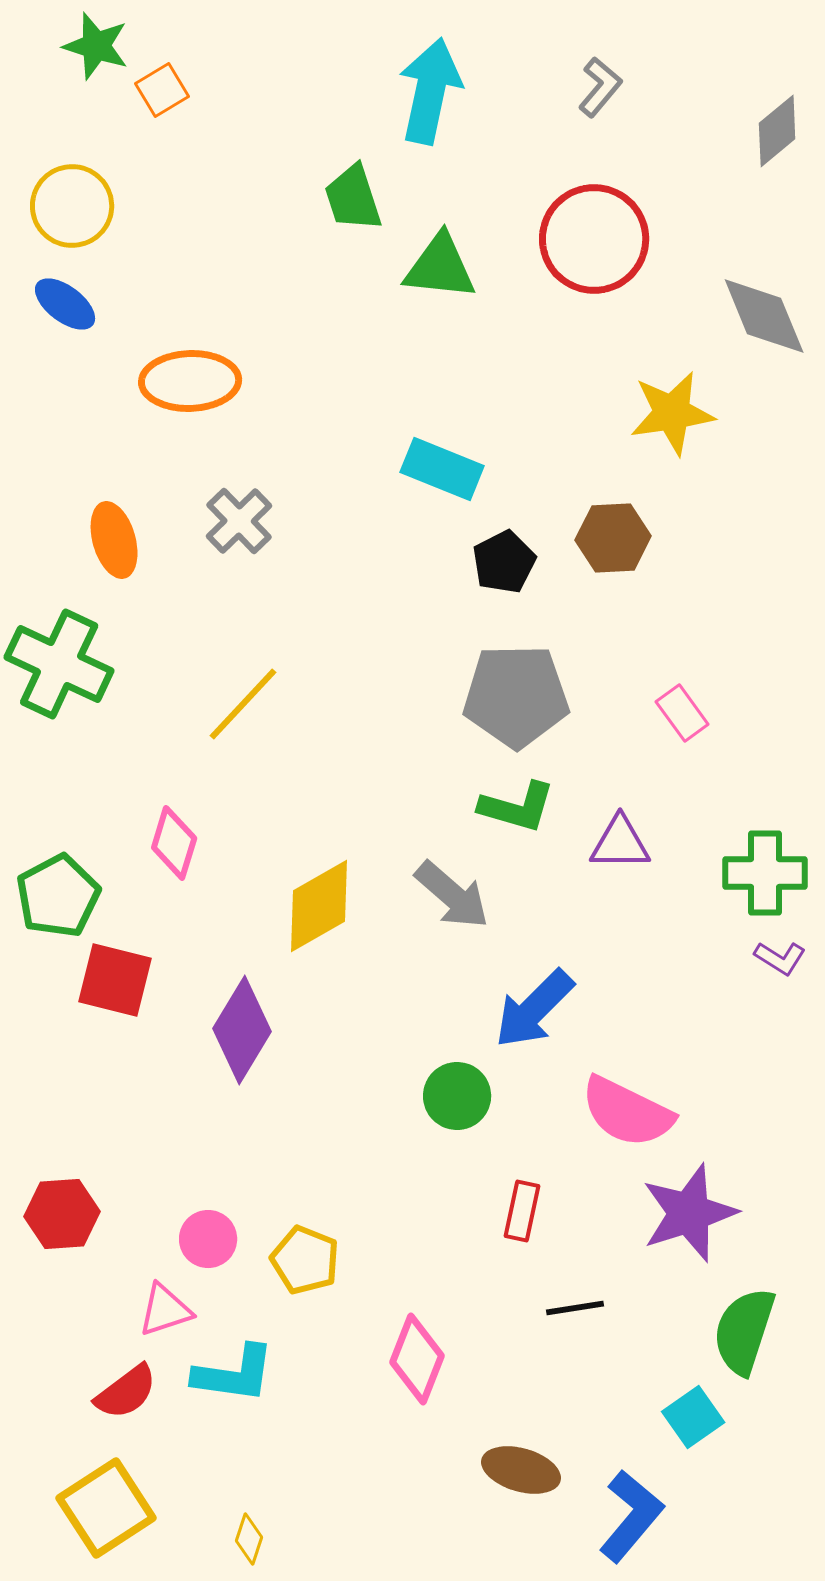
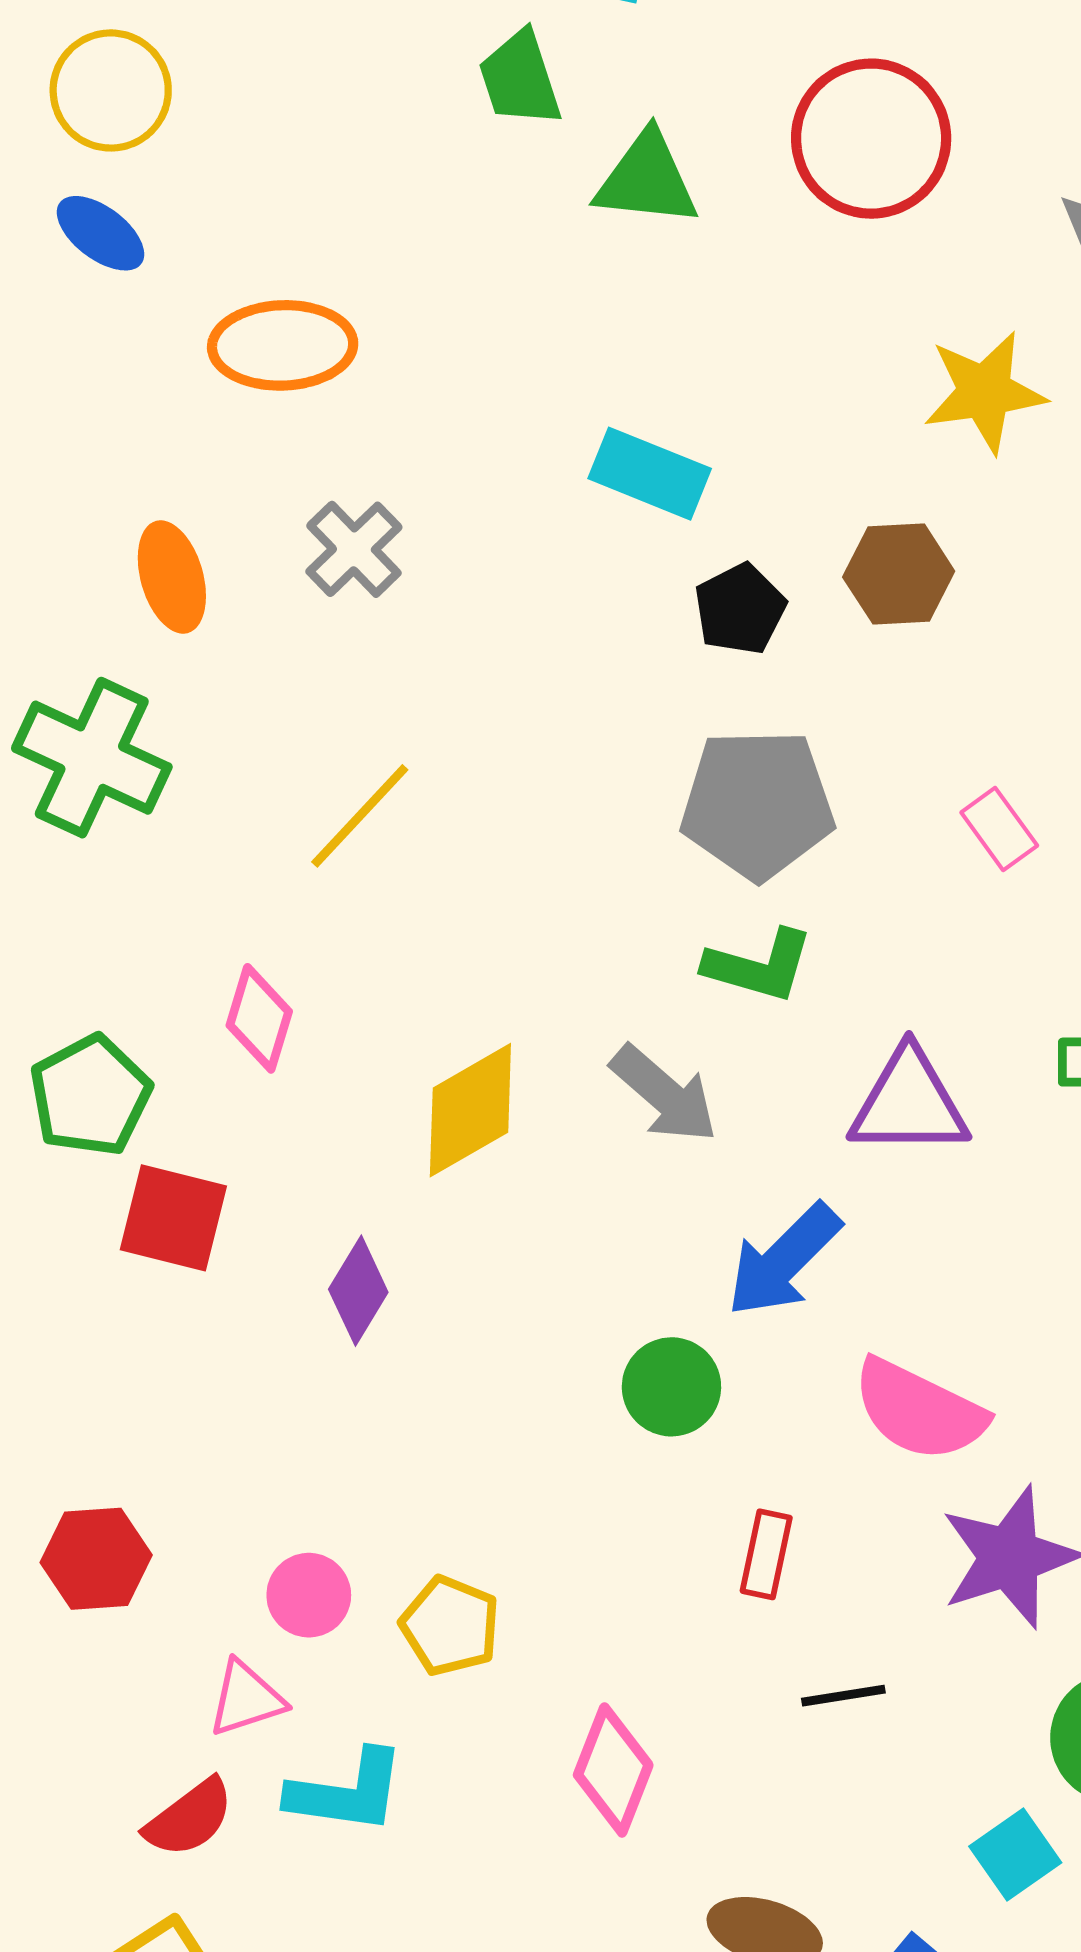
purple triangle: (620, 843) -> (909, 1103), moved, size x1.4
purple diamond: (242, 1030) -> (358, 1291), size x0.7

